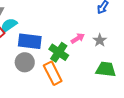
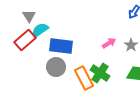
green cross: (59, 52) -> (100, 73), moved

